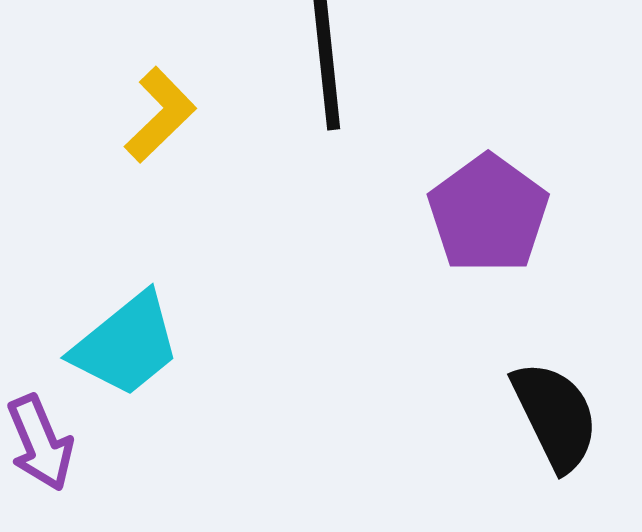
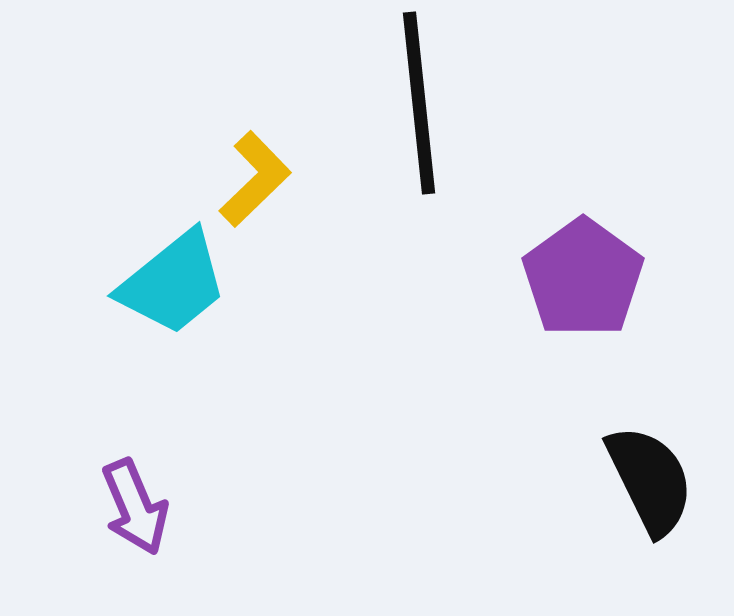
cyan trapezoid: (126, 345) -> (173, 283), moved

